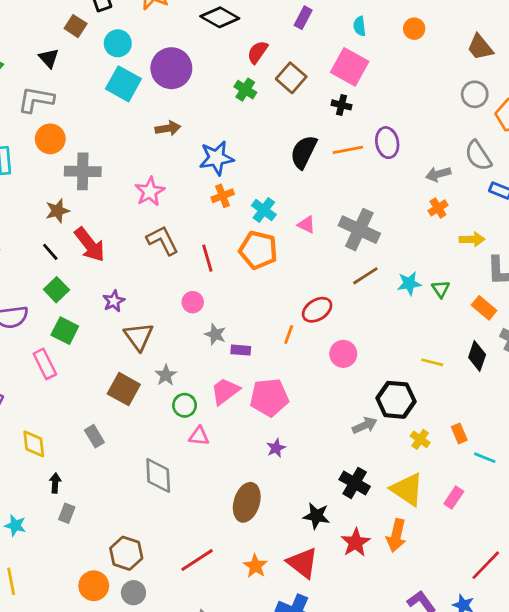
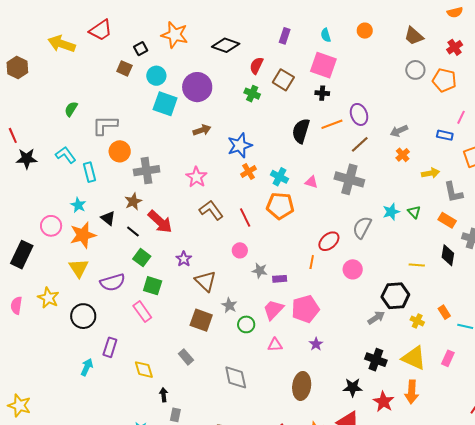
black triangle: (49, 58) -> (108, 218), moved
gray semicircle: (478, 156) -> (362, 227), moved, turned 70
brown line: (365, 276) -> (360, 144), moved
pink triangle: (199, 436) -> (275, 345), moved

